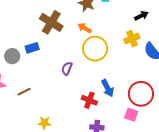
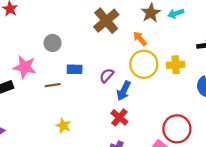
yellow cross: (132, 39) -> (176, 65), moved
blue rectangle: (32, 48) -> (75, 69), moved
blue arrow: (108, 88) -> (124, 91), moved, turned 36

